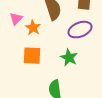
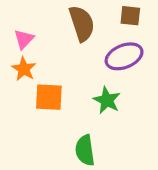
orange star: (33, 28) -> (24, 69), moved

